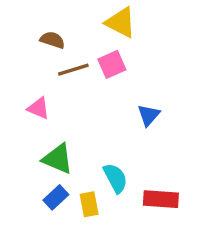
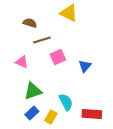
pink square: (112, 64) -> (58, 57), moved
green triangle: (58, 159) -> (33, 91), turned -42
yellow rectangle: (89, 204) -> (51, 117), turned 40

